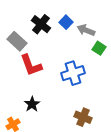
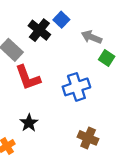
blue square: (66, 22) -> (61, 20), moved

